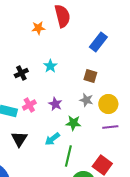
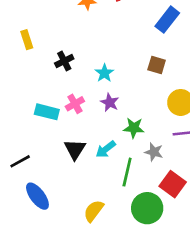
cyan star: (50, 66) -> (104, 73), moved
gray star: (86, 100) -> (154, 152), moved
black triangle: (19, 139) -> (75, 149), moved

